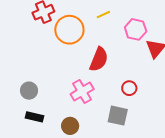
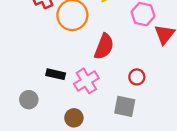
gray circle: (29, 91) -> (29, 100), moved
black rectangle: (35, 117) -> (56, 74), moved

